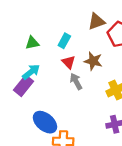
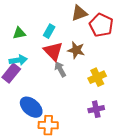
red triangle: (69, 62) -> (53, 51), size x1.5
cyan arrow: (31, 72) -> (18, 60), turned 30

